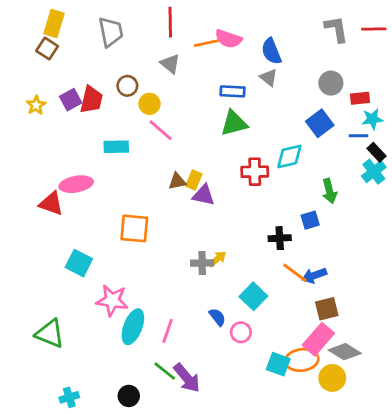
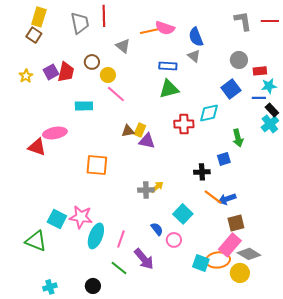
red line: (170, 22) -> (104, 16), moved
cyan square: (79, 263) -> (57, 219), moved
purple arrow: (187, 378) -> (144, 259), moved

